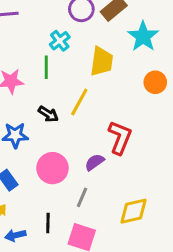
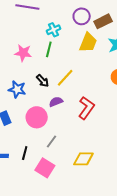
cyan cross: (60, 41) -> (53, 30), moved
yellow trapezoid: (102, 61) -> (88, 43), moved
purple semicircle: (95, 162) -> (56, 102), moved

